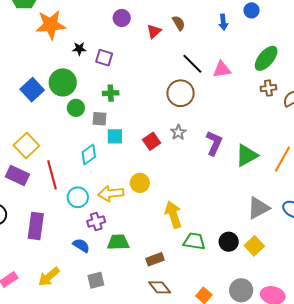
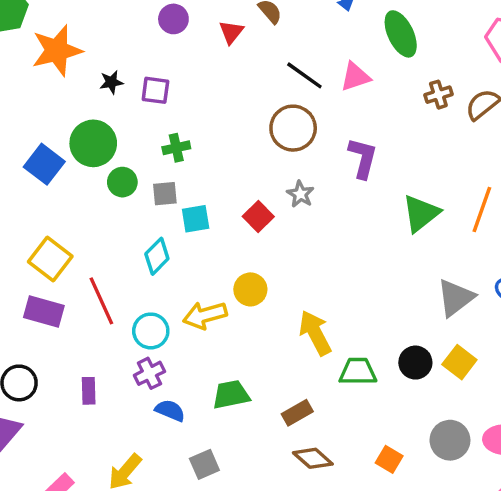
green ellipse: (266, 58) -> (401, 34), moved, turned -56
purple L-shape: (214, 143) -> (363, 158), moved
purple cross: (96, 221) -> (149, 373), moved
purple rectangle: (36, 226) -> (89, 391), size x0.6

